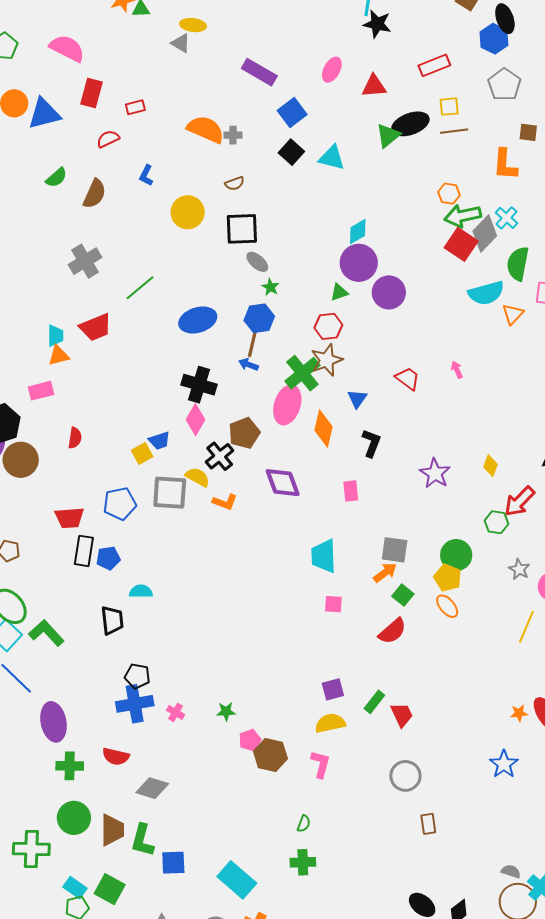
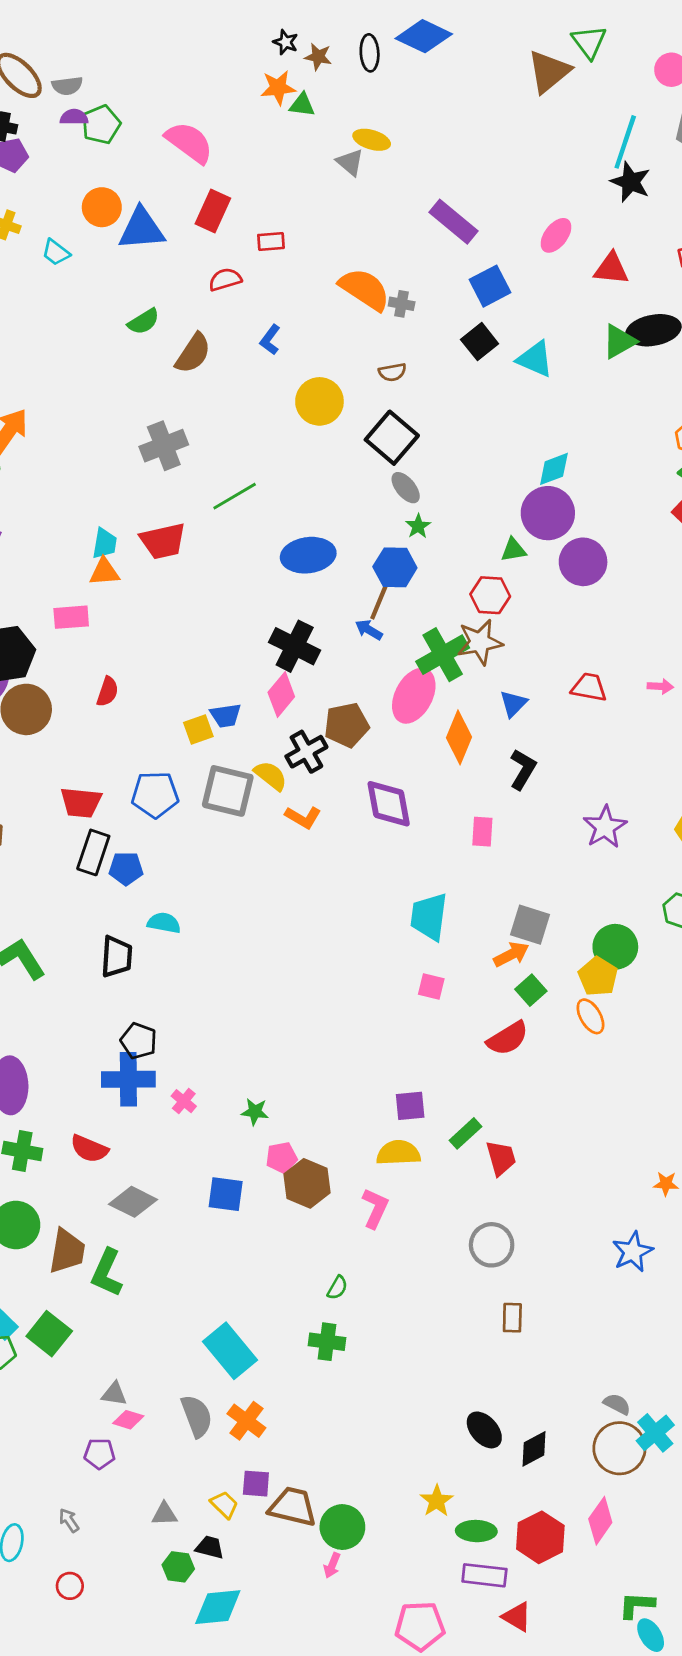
black square: (242, 229) -> (392, 438), turned 33
pink arrow: (457, 370) -> (660, 686), turned 108
red trapezoid: (408, 379) -> (589, 687), turned -36
blue square: (173, 863) -> (226, 1194), moved

